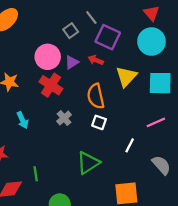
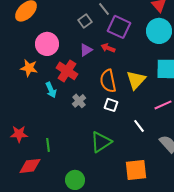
pink circle: (48, 57) -> (47, 44), moved
yellow triangle: (126, 76) -> (136, 80), moved
cyan arrow: (23, 120) -> (51, 90), moved
white line: (130, 145) -> (139, 126), turned -64
green line: (36, 174) -> (48, 145), moved

